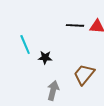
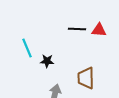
brown trapezoid: (84, 74) -> (86, 78), turned -40

